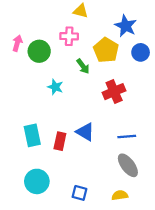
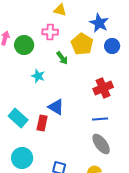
red cross: (114, 92) -> (103, 88), moved
blue triangle: (85, 132) -> (56, 107), moved
cyan rectangle: (32, 135) -> (18, 118), turned -36

